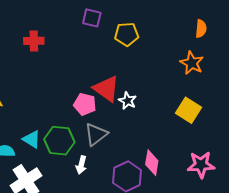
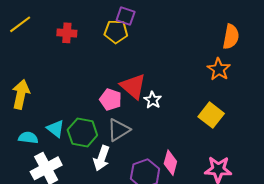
orange semicircle: (201, 29) -> (231, 37), size x1.4
yellow pentagon: (127, 34) -> (116, 32), moved
white arrow: (81, 165) -> (102, 158), size x1.4

